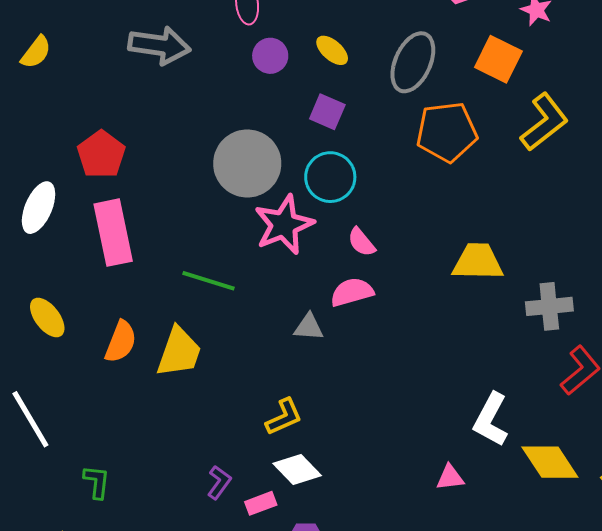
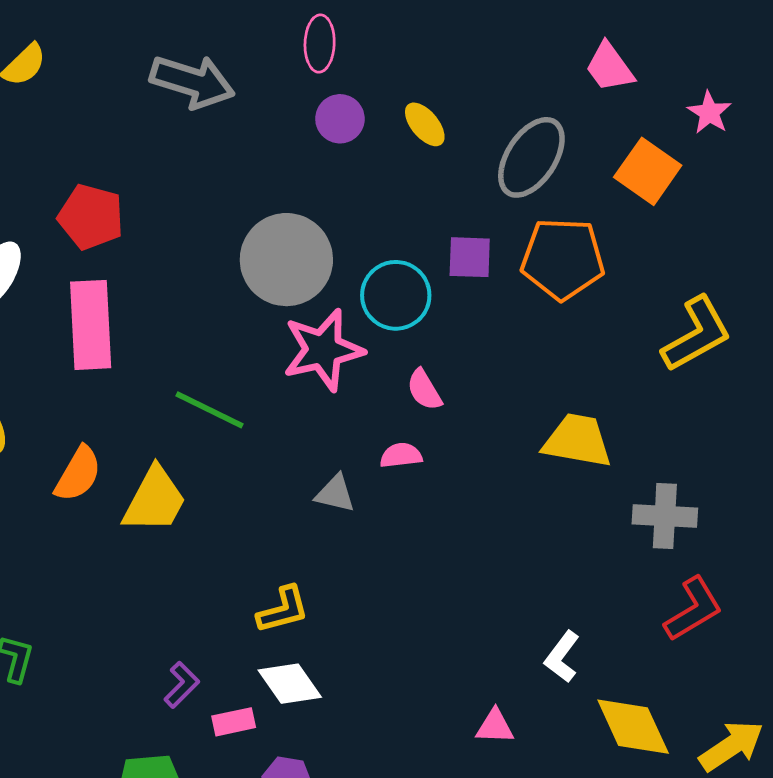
purple square: (327, 112) -> (470, 257), moved, turned -30
yellow L-shape: (544, 122) -> (697, 334), moved
red pentagon: (101, 154) -> (91, 217), turned -30
pink semicircle: (352, 292) -> (401, 455), size x0.7
white L-shape: (491, 420) -> (562, 657), size x0.7

